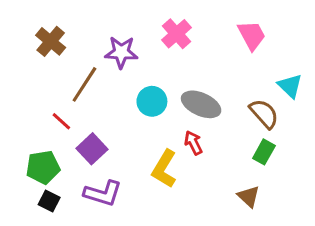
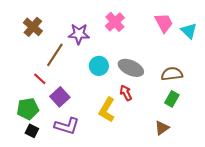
cyan triangle: (290, 86) -> (189, 31), moved
brown semicircle: (264, 114) -> (172, 74), turned -55
brown triangle: (249, 196) -> (162, 128), turned 42

